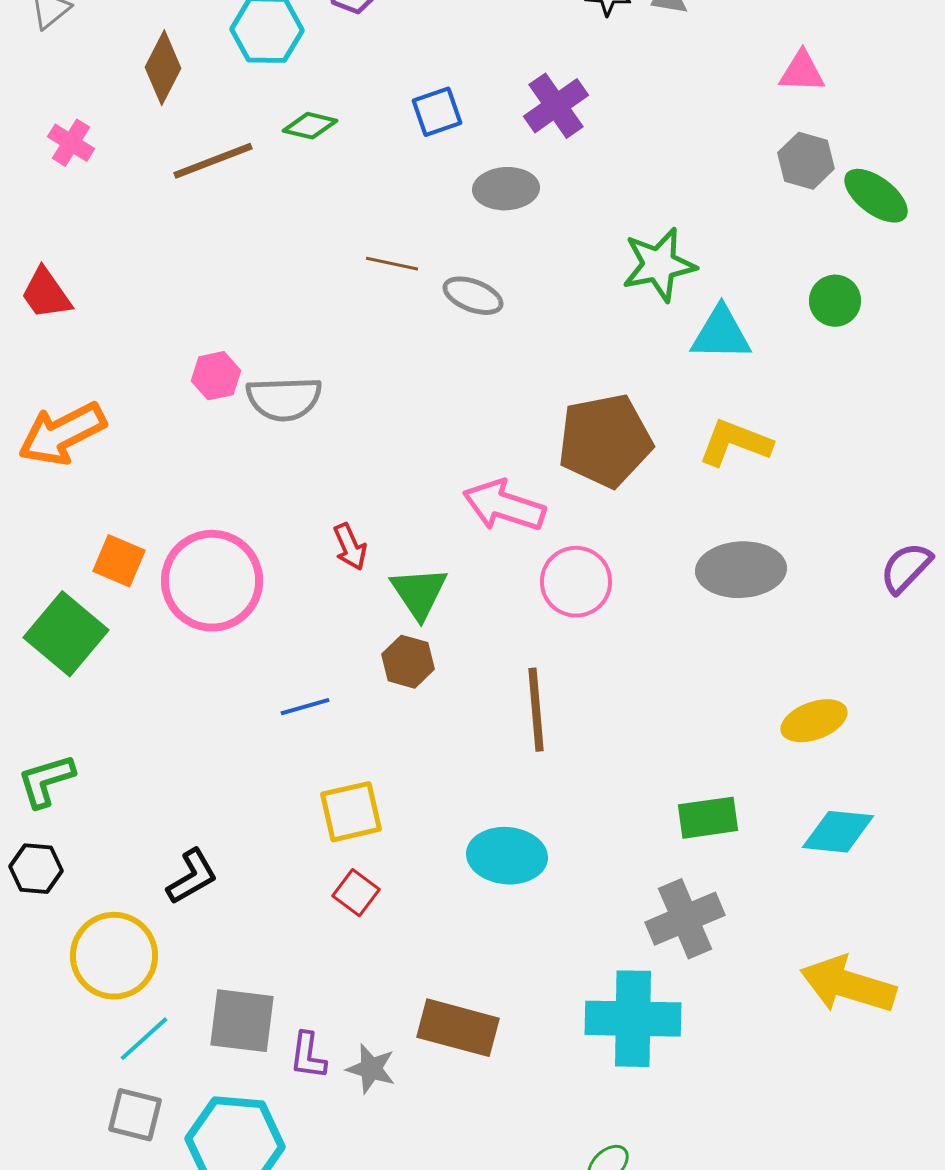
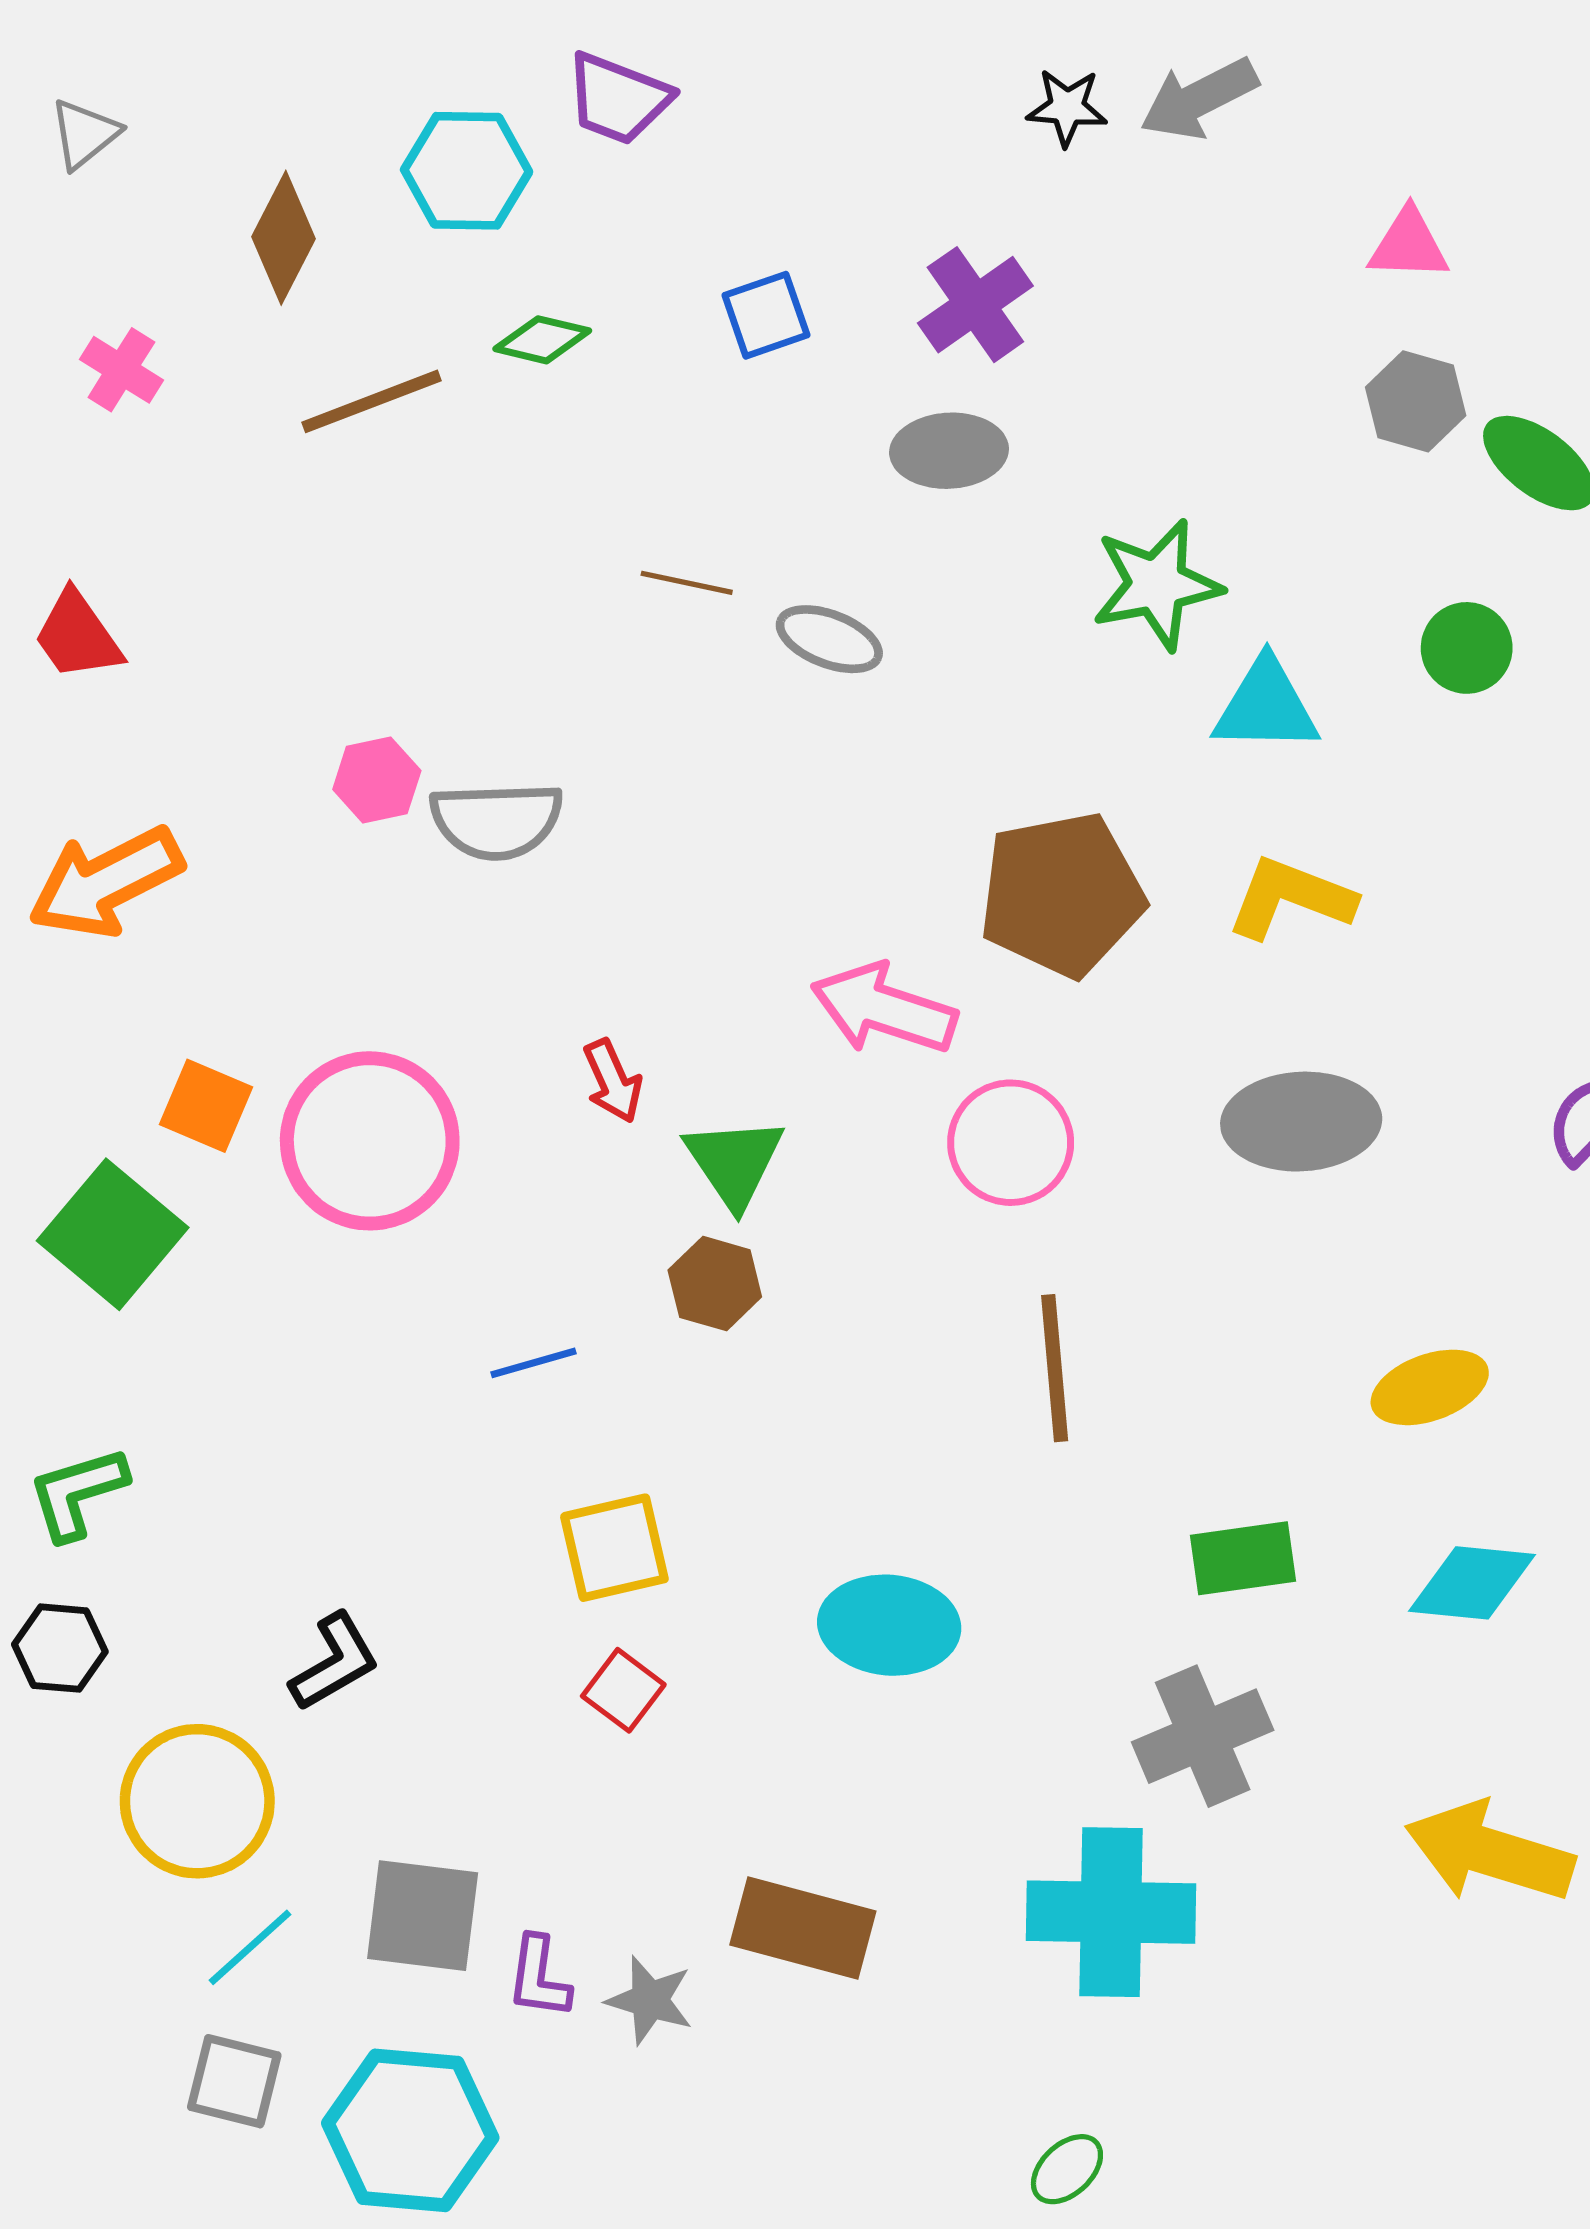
gray ellipse: (506, 189) -> (949, 451), moved
brown line: (536, 710) -> (1055, 1368), moved

